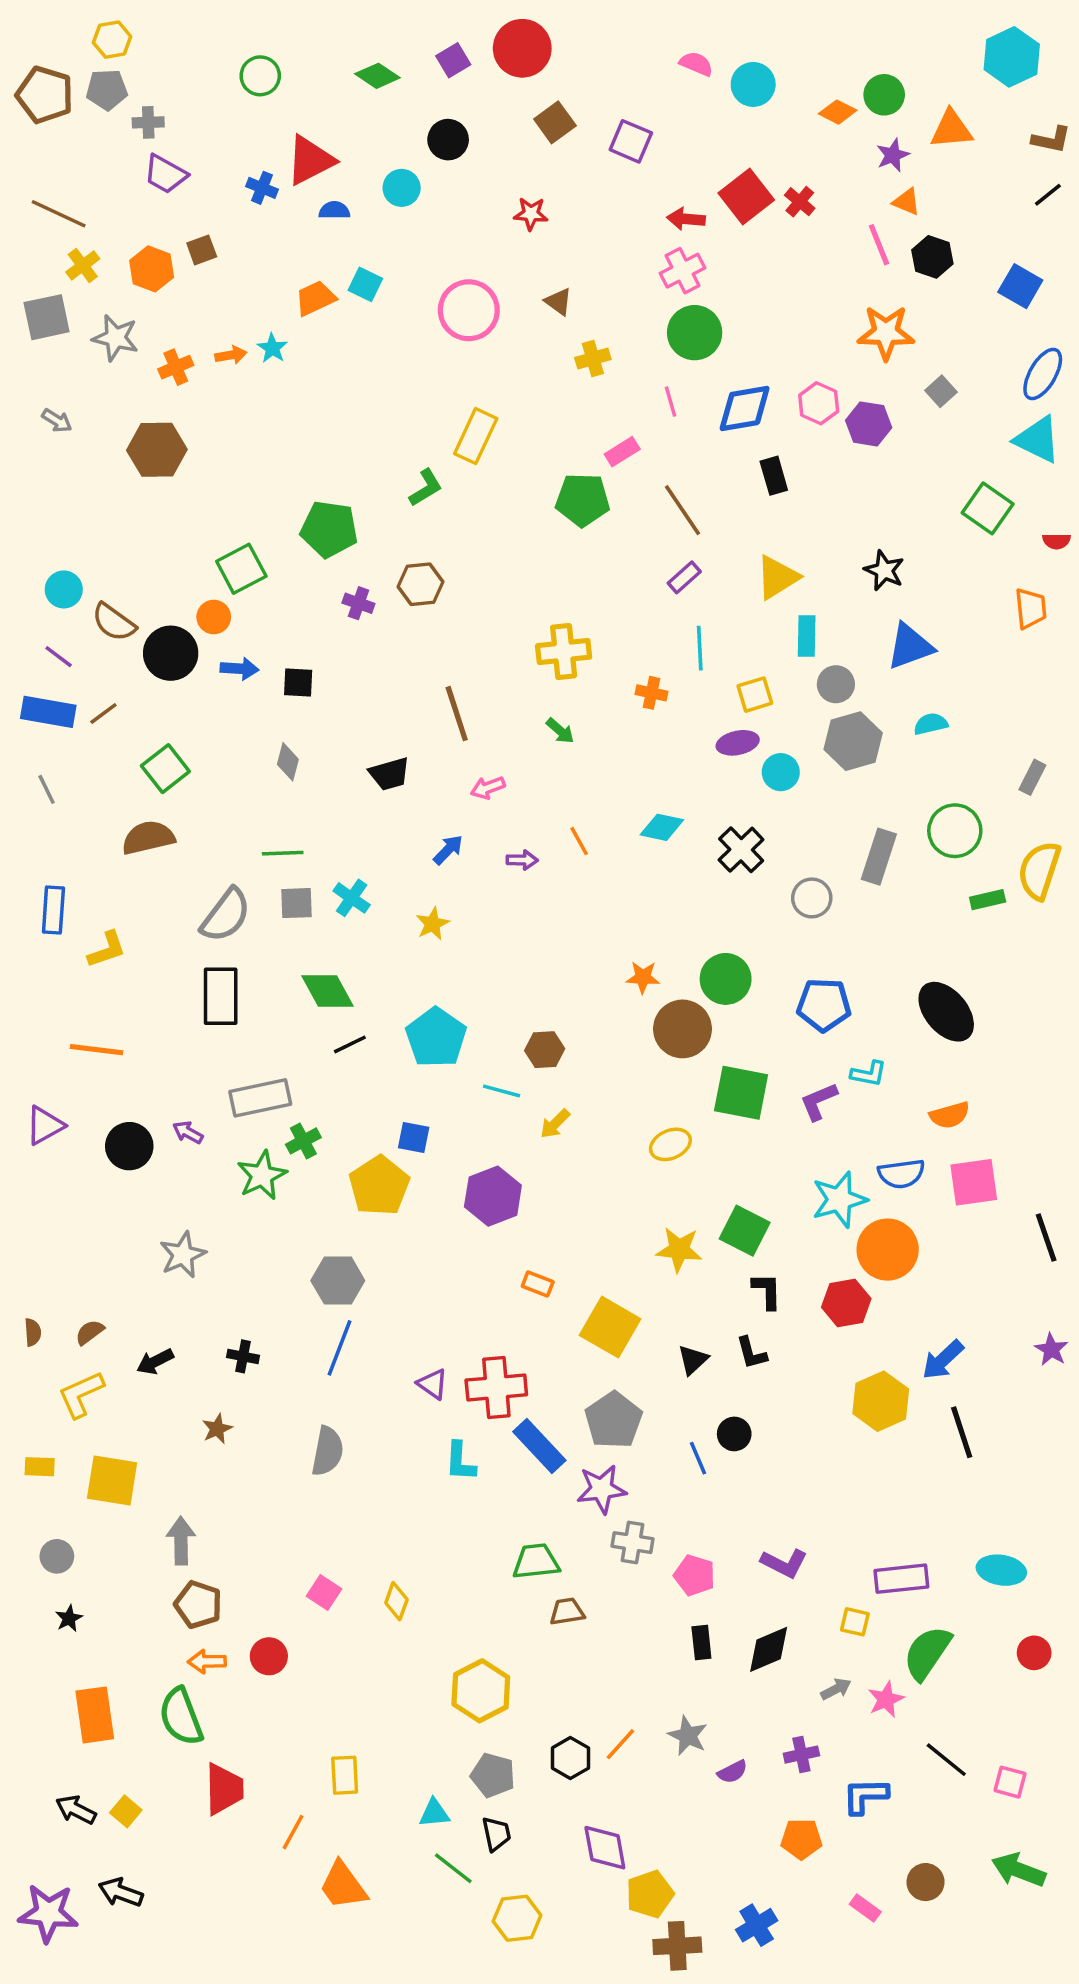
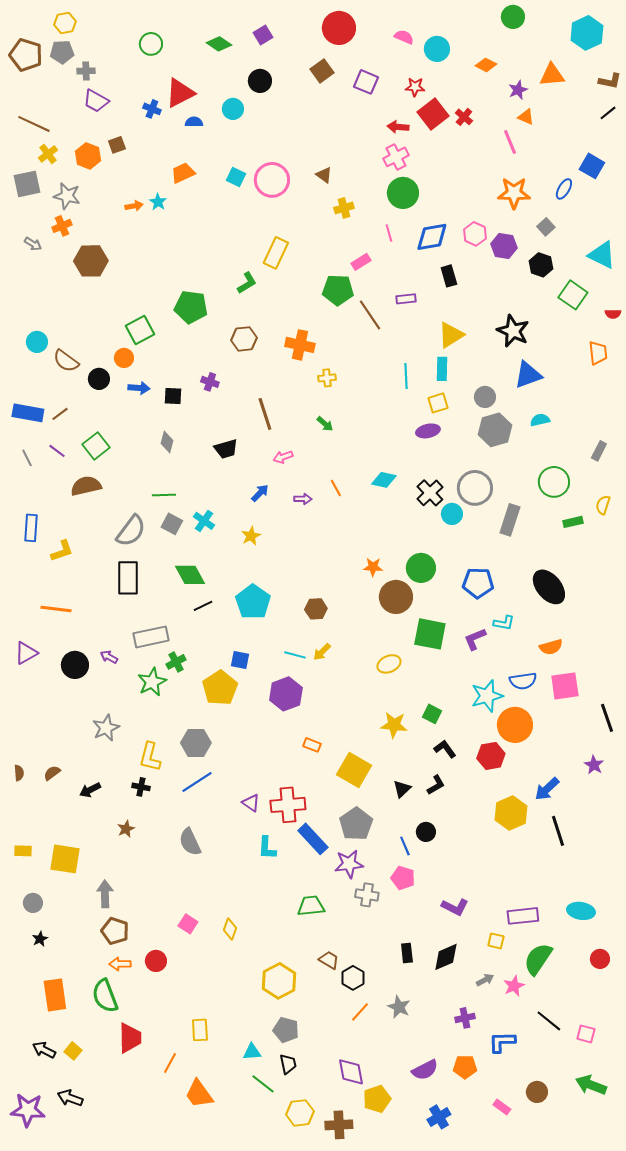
red circle: (522, 48) -> (339, 28), moved
green circle: (884, 95) -> (513, 17), moved
red star: (531, 214) -> (415, 87), moved
black hexagon: (932, 257) -> (541, 265), moved
cyan square: (365, 284) -> (236, 177), moved
orange cross: (176, 367) -> (62, 226), moved
blue ellipse: (1043, 374) -> (564, 189), moved, size x0.7
brown line: (682, 510) -> (370, 315), moved
black star: (884, 570) -> (513, 331), size x1.4
purple rectangle: (684, 577) -> (406, 299), moved, turned 36
purple cross: (358, 603) -> (210, 382), moved
cyan rectangle: (807, 636) -> (442, 369), moved
yellow cross: (564, 651) -> (327, 378), size x0.6
black circle: (171, 653) -> (99, 379), size x0.7
purple line: (59, 657) -> (57, 451), moved
orange cross: (651, 693) -> (300, 345), moved, size x1.6
cyan circle: (781, 772) -> (452, 514), moved
gray rectangle: (879, 857) -> (510, 520), moved
yellow semicircle: (1039, 870) -> (603, 505), size x0.6
gray circle: (812, 898) -> (475, 488), moved, size x1.5
gray square: (296, 903) -> (172, 524), turned 30
cyan line: (502, 1091) -> (295, 655), moved
green square: (745, 1231) -> (432, 714), size x0.7
black L-shape: (767, 1291) -> (445, 749), turned -35
blue line: (340, 1348) -> (197, 782), turned 36
purple star: (1051, 1350) -> (594, 765), moved
black L-shape: (751, 1353) -> (436, 785), turned -105
yellow L-shape: (81, 1394) -> (150, 757), moved, turned -52
gray semicircle: (327, 1451) -> (190, 842), turned 144
pink pentagon: (695, 1575) -> (403, 878), moved
brown trapezoid: (567, 1611) -> (329, 960), moved, turned 40
black hexagon: (570, 1758) -> (353, 978), moved
purple semicircle: (732, 1772) -> (425, 1070), moved, size x1.5
brown cross: (677, 1946) -> (339, 1125), moved

